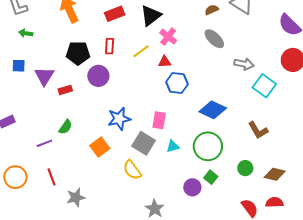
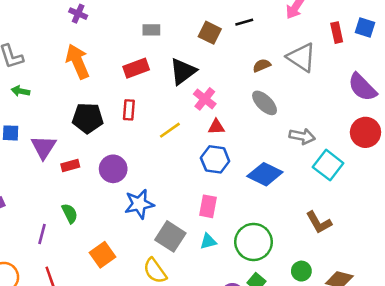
yellow line: (141, 51) -> (170, 130), moved
red triangle: (165, 62) -> (216, 127), moved
purple circle: (98, 76) -> (113, 169), moved
blue diamond: (213, 110) -> (265, 174), moved
pink rectangle: (159, 120) -> (208, 206), moved
green semicircle: (65, 127) -> (70, 213), turned -63
purple line: (44, 143) -> (42, 234), turned -56
orange square: (100, 147) -> (102, 255), moved

